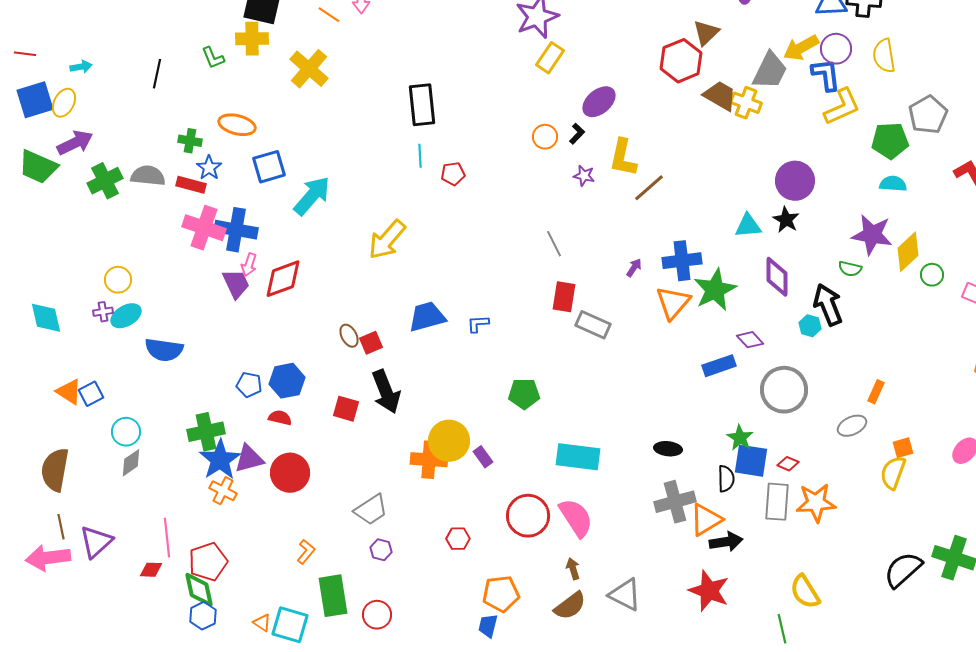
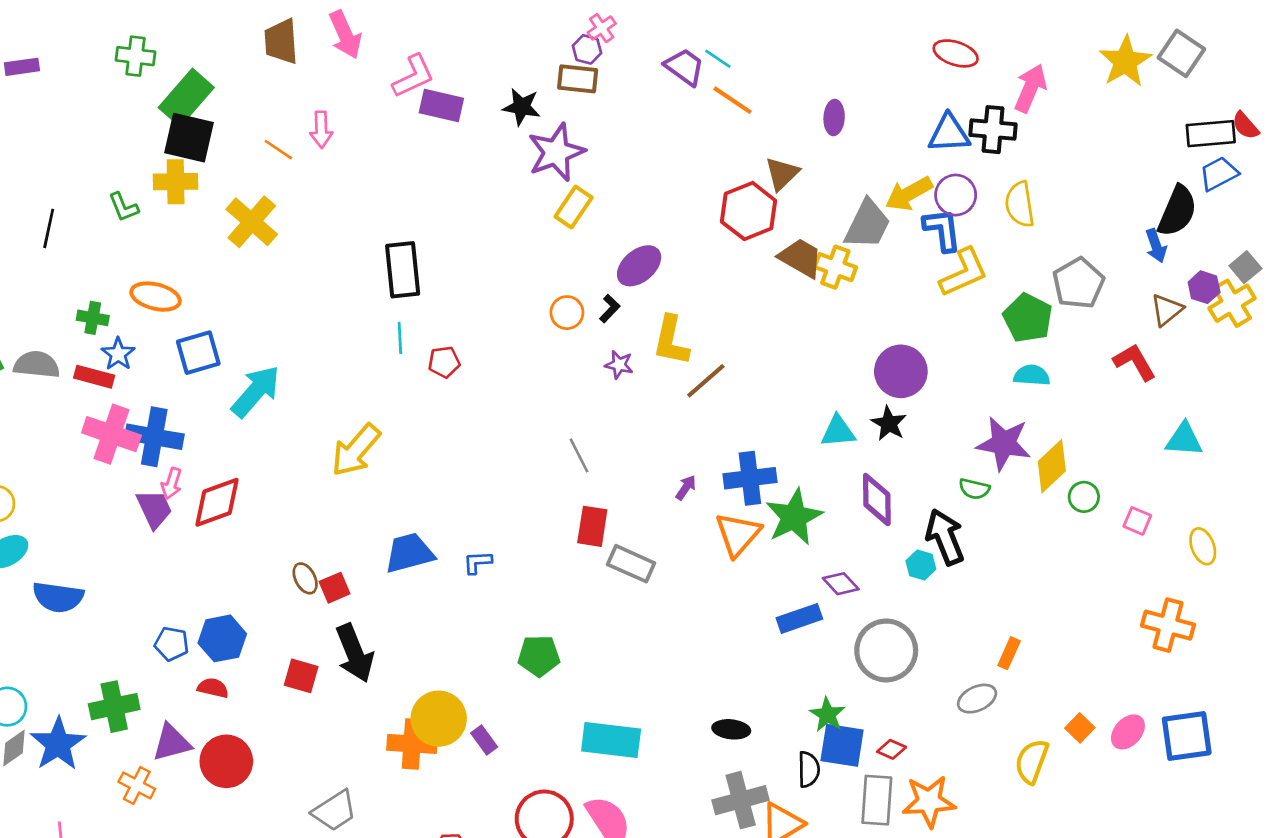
green pentagon: (890, 141) -> (1028, 318), turned 30
orange square: (903, 448) -> (1080, 728), moved, turned -30
blue star: (220, 460) -> (58, 744), moved

